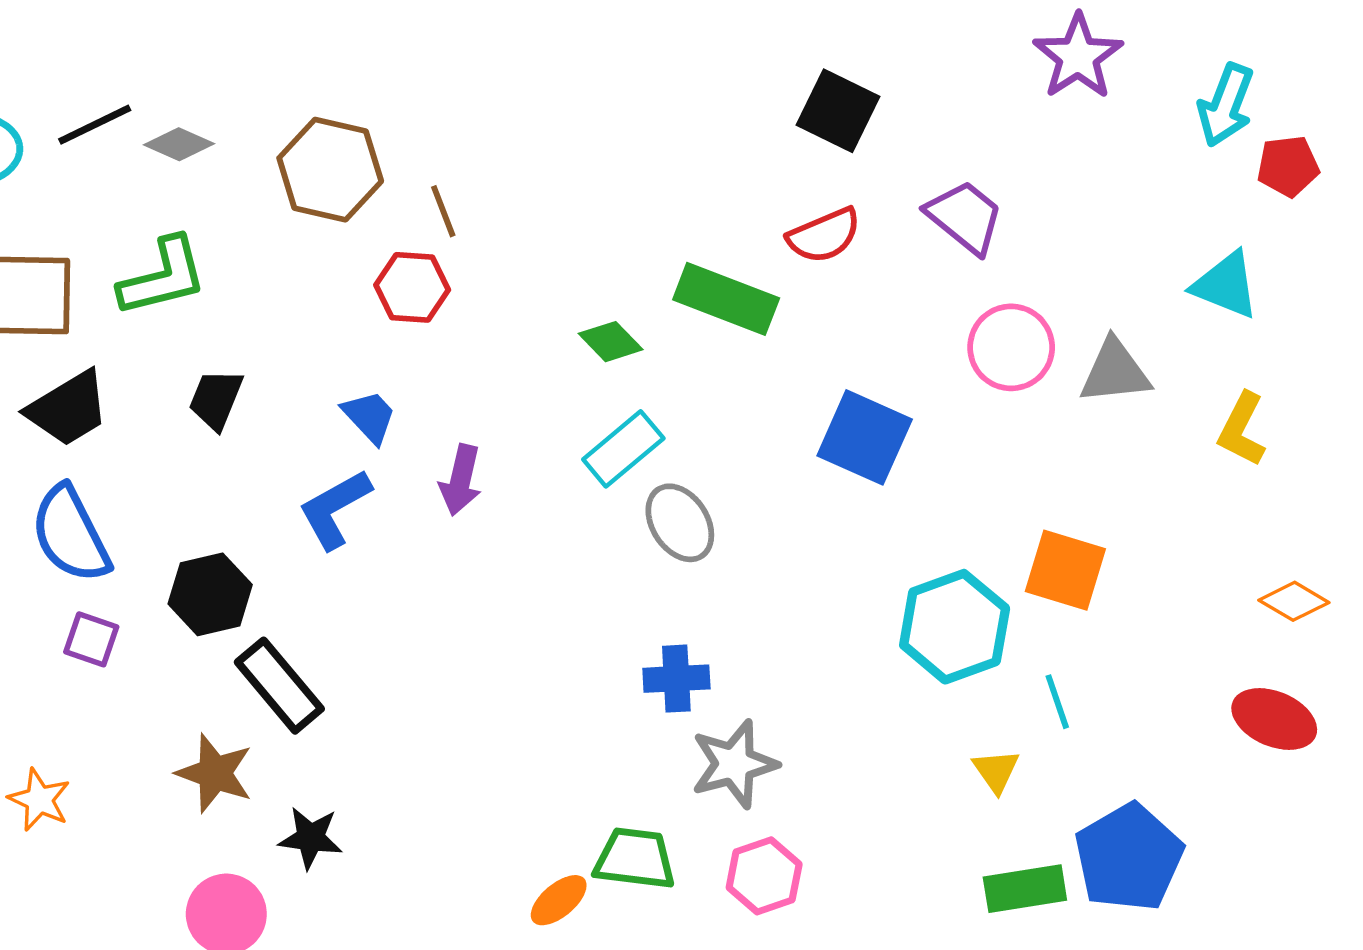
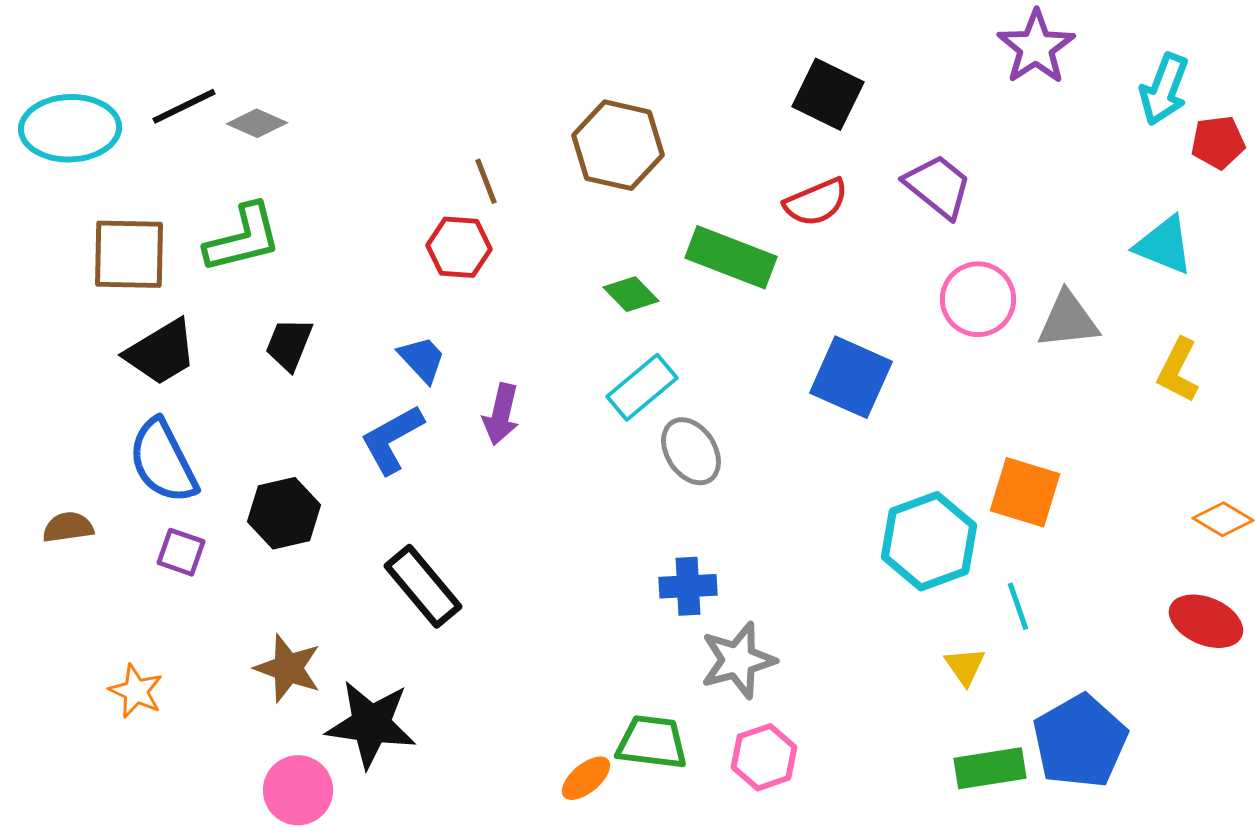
brown hexagon: (330, 170) -> (618, 145), moved
black rectangle: (279, 686) -> (423, 586), moved
black star: (311, 838) -> (371, 724), size x1.6

